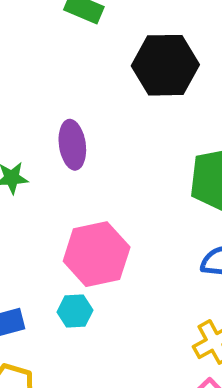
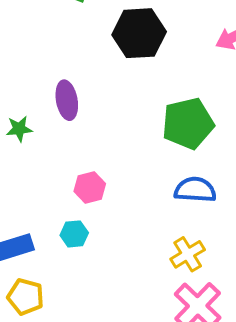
pink hexagon: (97, 254) -> (90, 187), size x0.6

